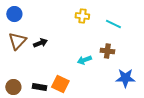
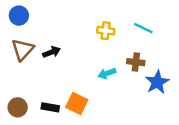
yellow cross: (82, 16) -> (106, 31), moved
blue star: (125, 78) -> (157, 82), moved, turned -30

